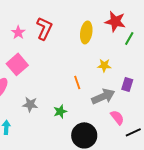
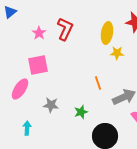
pink square: (17, 64) -> (38, 65), turned 30
yellow star: (104, 65) -> (117, 53), moved

